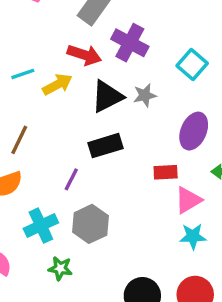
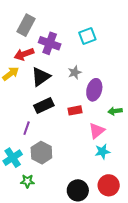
red arrow: (84, 55) -> (24, 54), turned 150
cyan square: (192, 65) -> (87, 36), moved, turned 36
gray star: (145, 95) -> (75, 72), moved
red rectangle: (166, 172) -> (75, 110), moved

